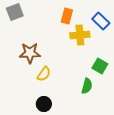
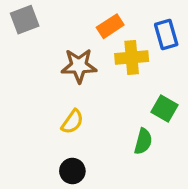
orange rectangle: (67, 16) -> (110, 26), turned 42
blue rectangle: (101, 21) -> (166, 34), turned 30
brown star: (30, 53) -> (79, 66), moved

